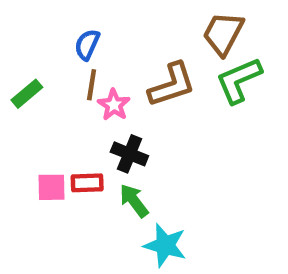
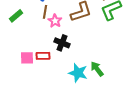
green arrow: (134, 201) -> (97, 69), moved
cyan star: (165, 245) -> (78, 73), moved

